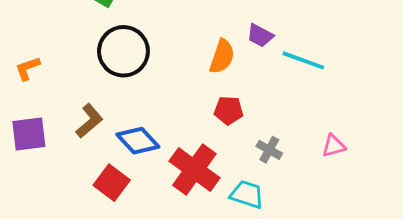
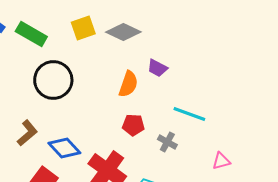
cyan line: (303, 60) -> (189, 114), moved
pink triangle: (334, 146) -> (221, 161), moved
gray cross: (269, 150) -> (167, 142), moved

